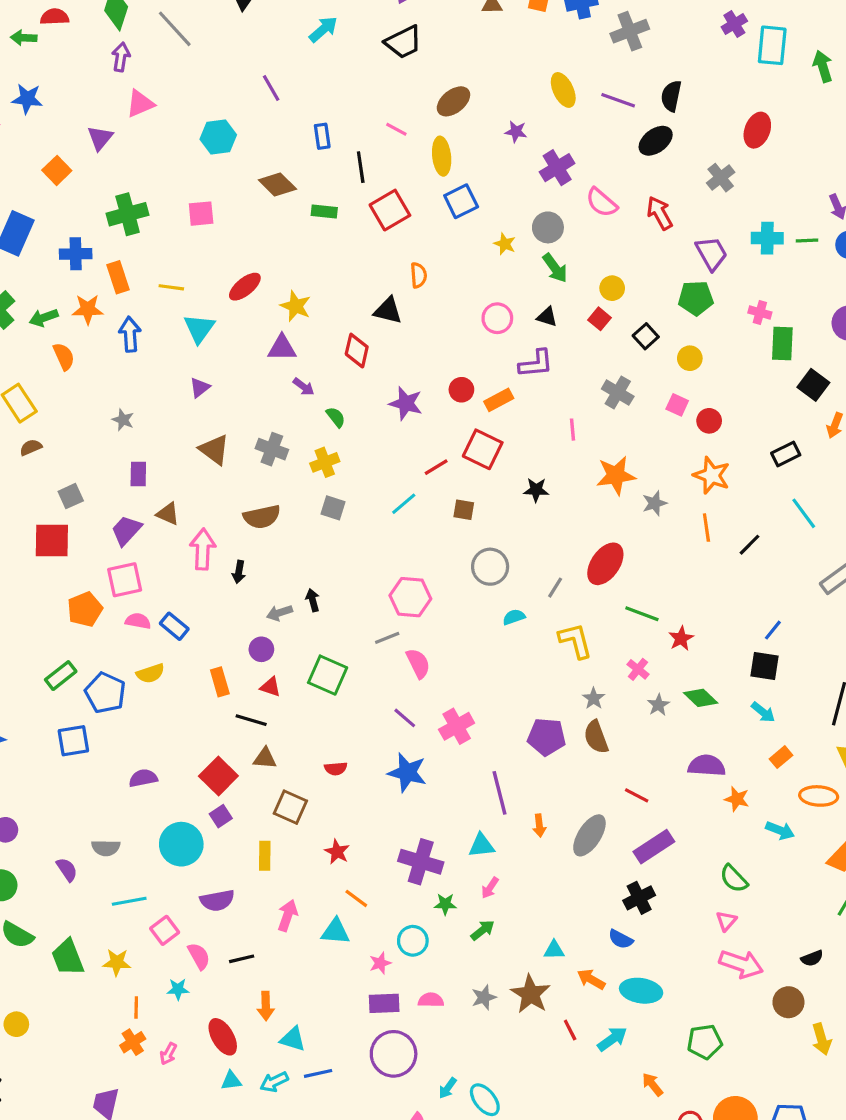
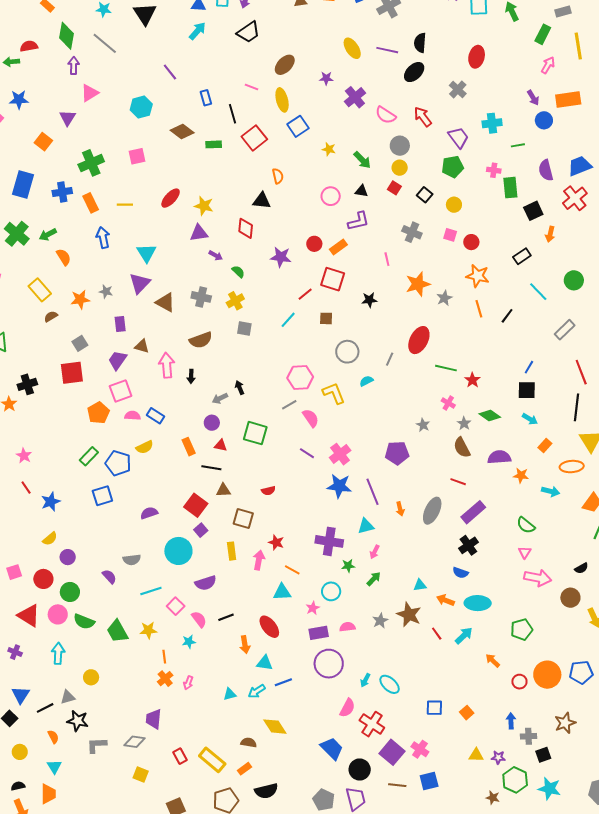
gray circle: (548, 227) -> (400, 146), moved
green line: (807, 241) -> (518, 145), moved
orange star: (88, 309) -> (80, 299), moved
cyan triangle: (199, 328) -> (147, 253), moved
black square: (813, 385) -> (533, 211), turned 36
purple triangle: (200, 388) -> (140, 283), moved, size x1.6
yellow L-shape: (575, 641) -> (334, 393), moved
brown semicircle: (596, 737) -> (462, 448), moved
blue star: (407, 772) -> (339, 486), moved
pink arrow: (288, 915) -> (259, 560), moved
red ellipse: (223, 1037) -> (269, 627), moved

